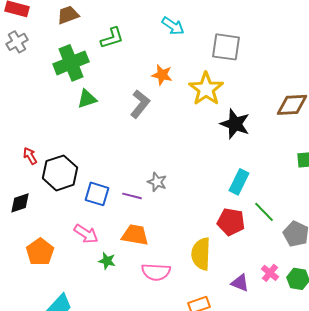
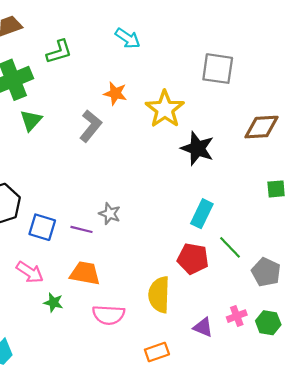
gray square: (226, 47) -> (218, 69), moved
green triangle: (87, 99) -> (31, 120), turned -30
pink cross: (270, 273) -> (237, 316), turned 30

